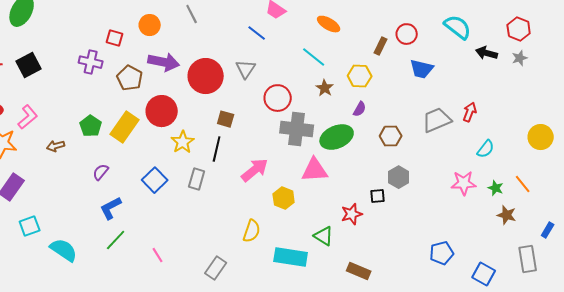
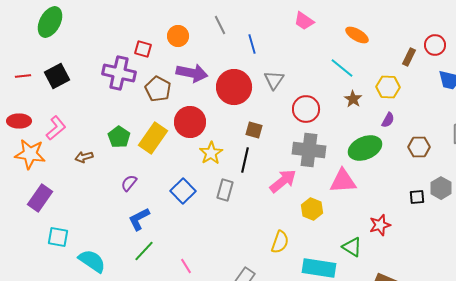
blue line: (257, 33) -> (252, 44), moved, turned 36
purple cross: (91, 62) -> (119, 73), size x1.4
gray cross: (297, 129) -> (309, 150), moved
gray hexagon: (399, 177) -> (441, 188), moved
black square: (378, 196) -> (417, 197), moved
cyan square: (30, 226) -> (58, 237), turned 30

